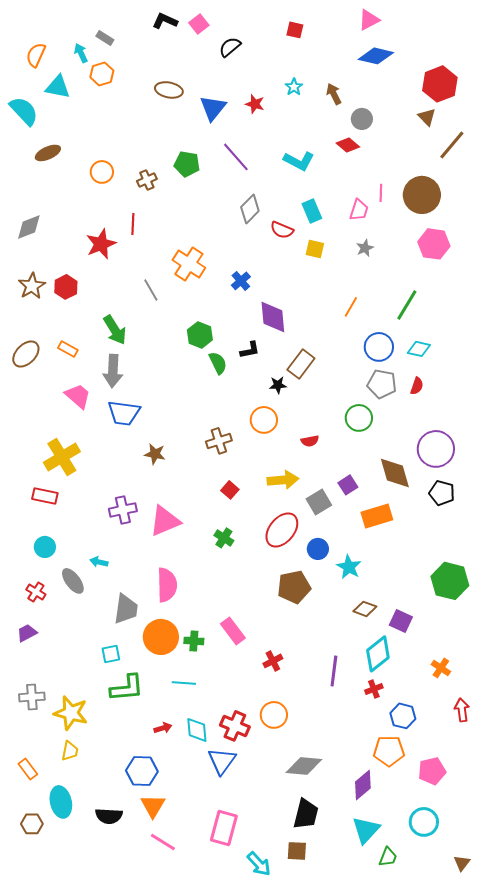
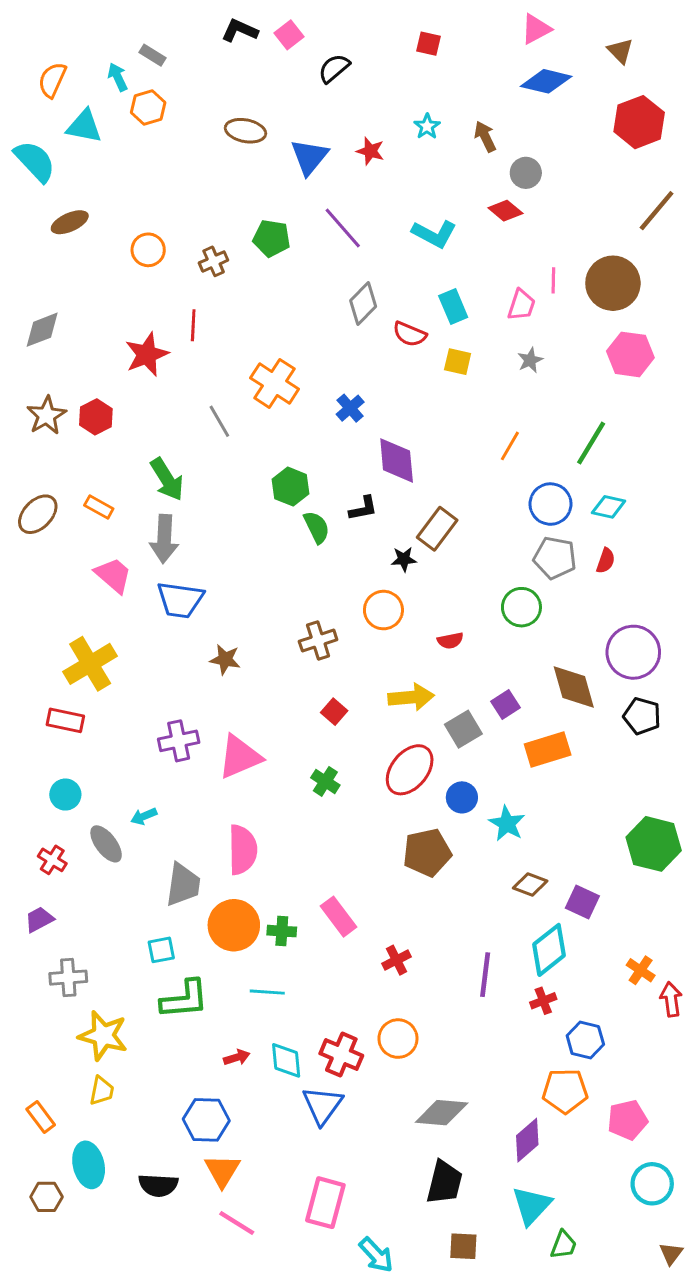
brown triangle: (427, 117) -> (620, 51), moved
cyan arrow: (99, 562) -> (144, 816), turned -36
gray cross: (32, 697) -> (68, 978), moved
red arrow: (462, 710) -> (671, 999), moved
cyan circle: (424, 822) -> (652, 1184), moved
brown square: (297, 851) -> (463, 1246), moved

